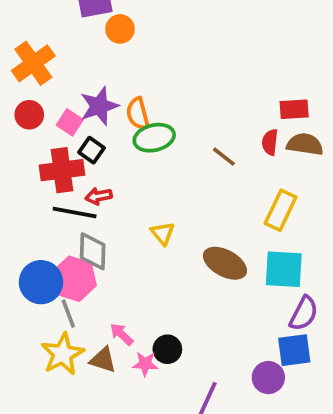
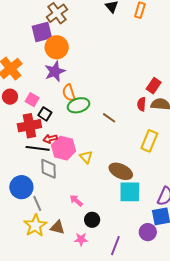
orange circle: (120, 29) -> (57, 47), size x1.5
purple star: (99, 106) -> (55, 71), moved
red rectangle: (294, 109) -> (154, 86), turned -49
brown line: (224, 157) -> (109, 118), moved
cyan square: (284, 269) -> (130, 192), moved
pink hexagon: (74, 279) -> (64, 148), moved
pink arrow: (122, 334) -> (76, 201), moved
pink star: (145, 364) -> (81, 239), moved

